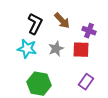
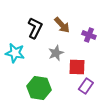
cyan star: (27, 49) -> (15, 53), moved
red square: (81, 50) -> (77, 67), moved

